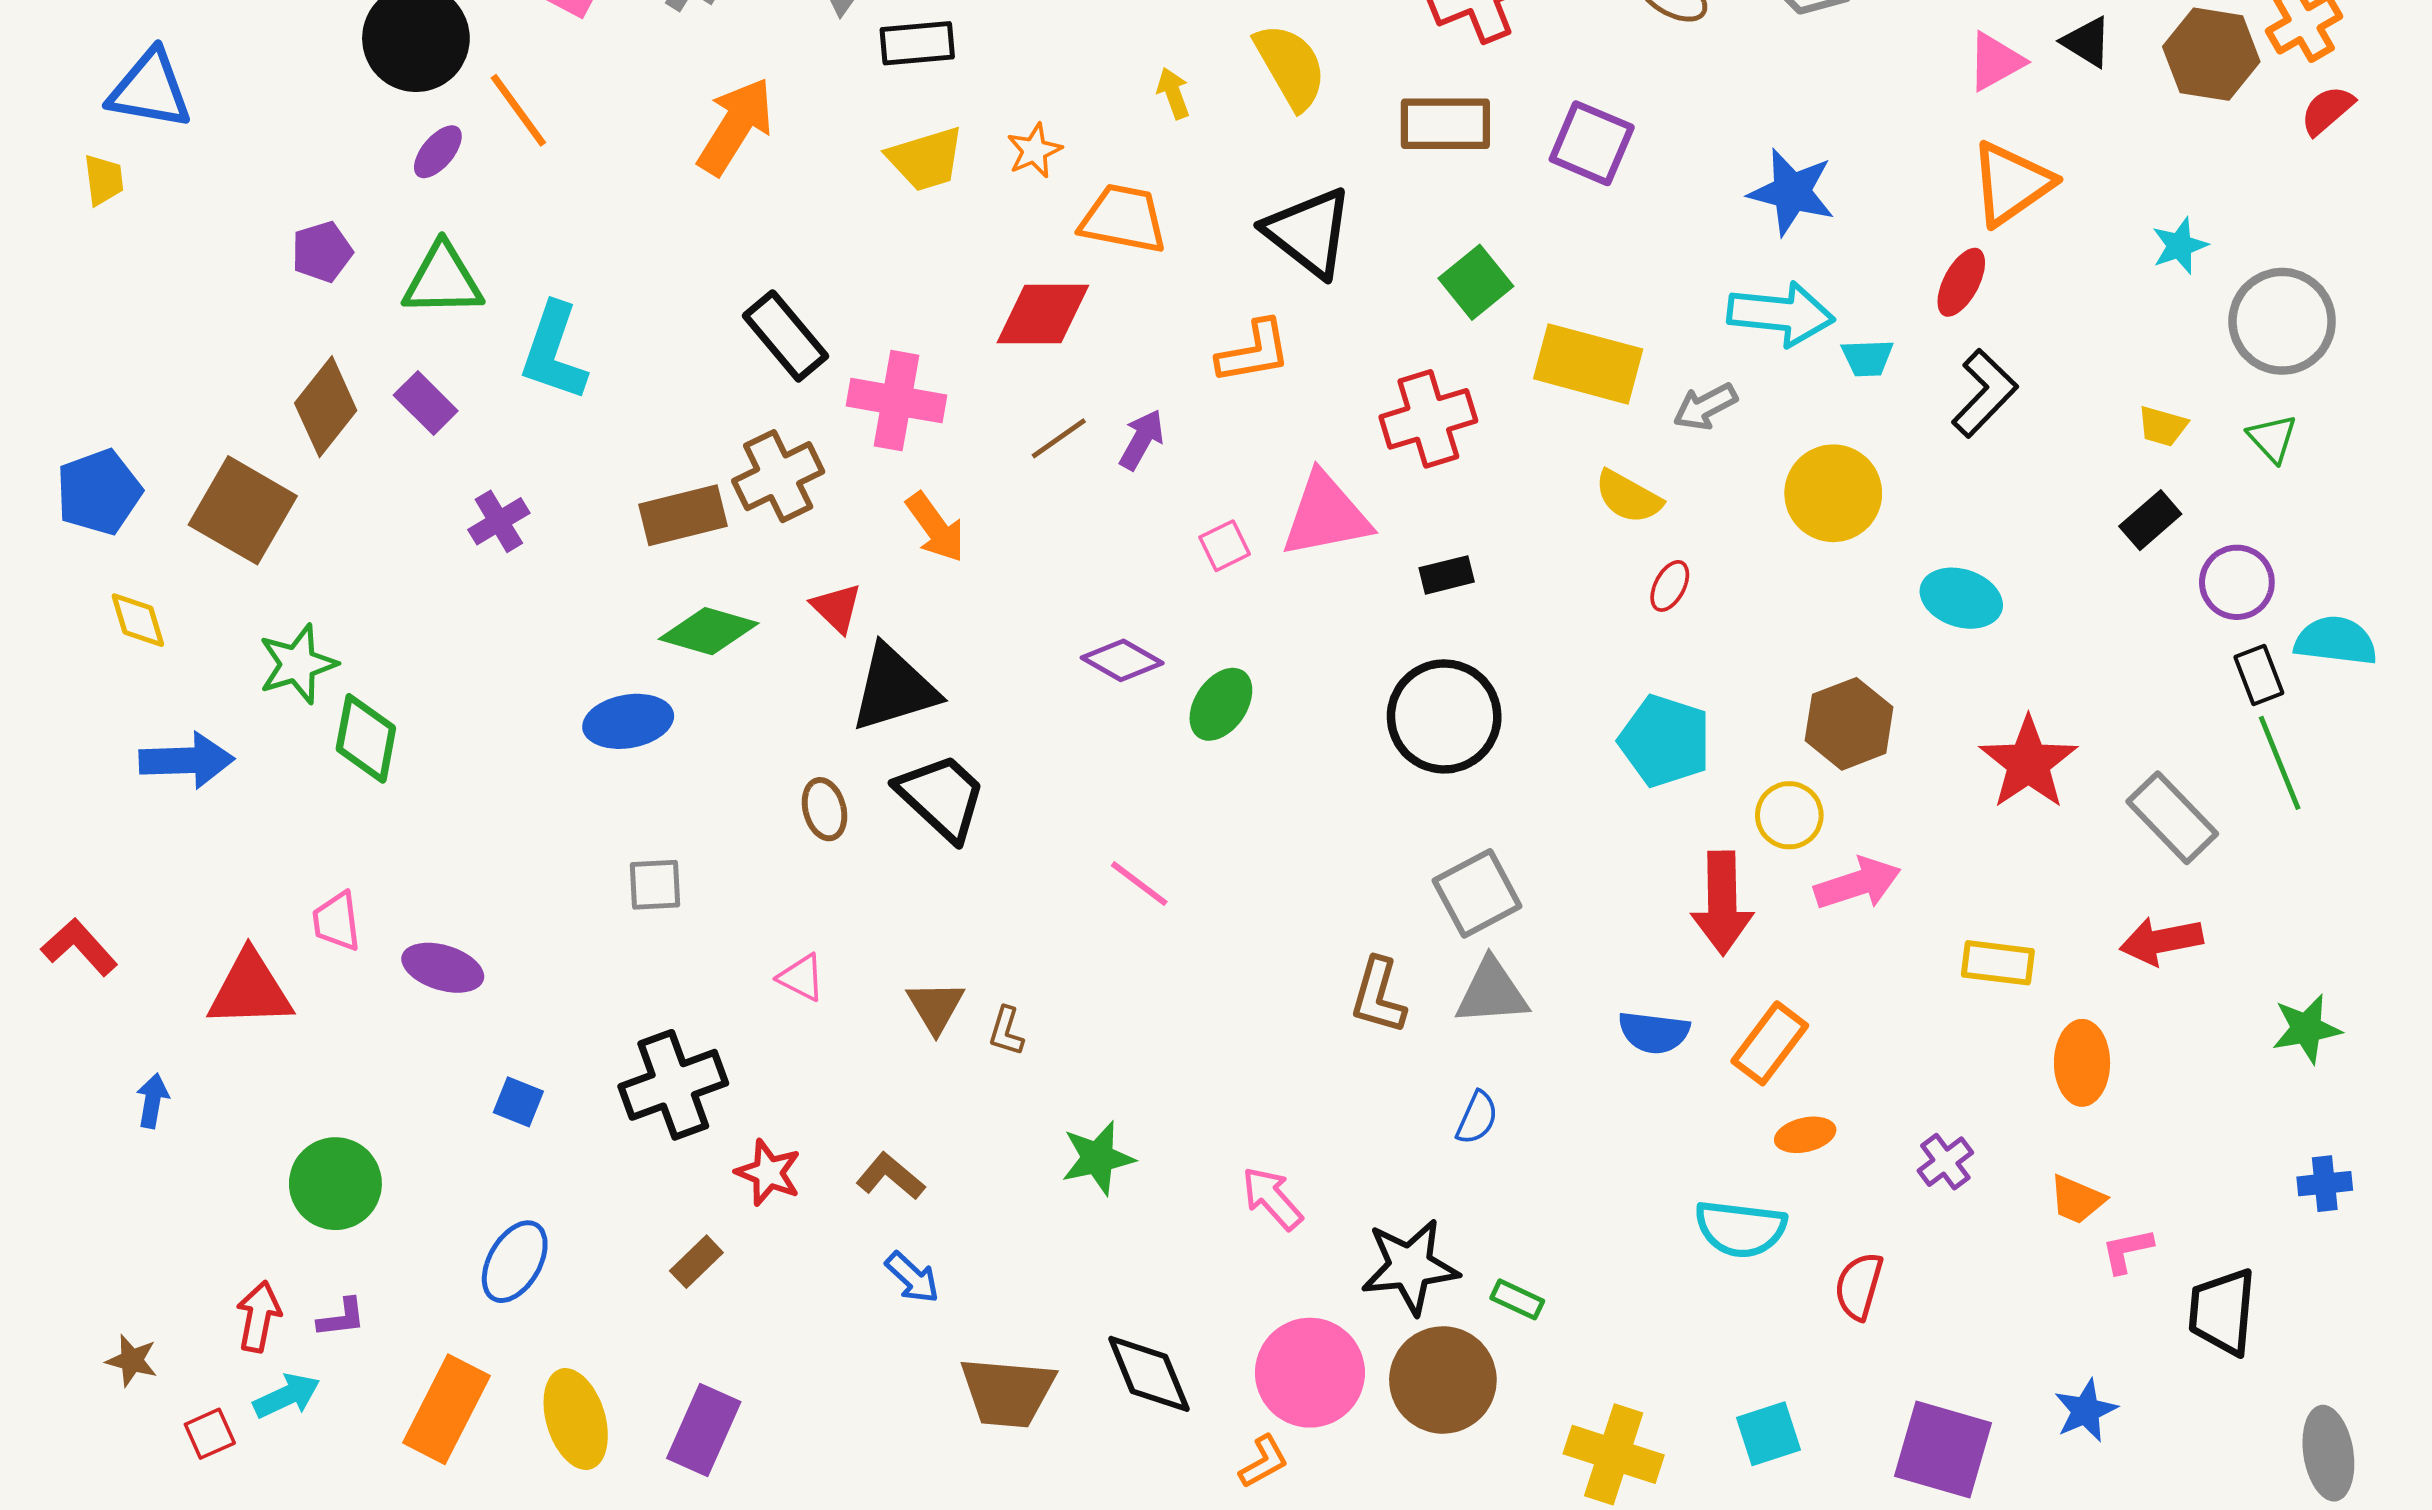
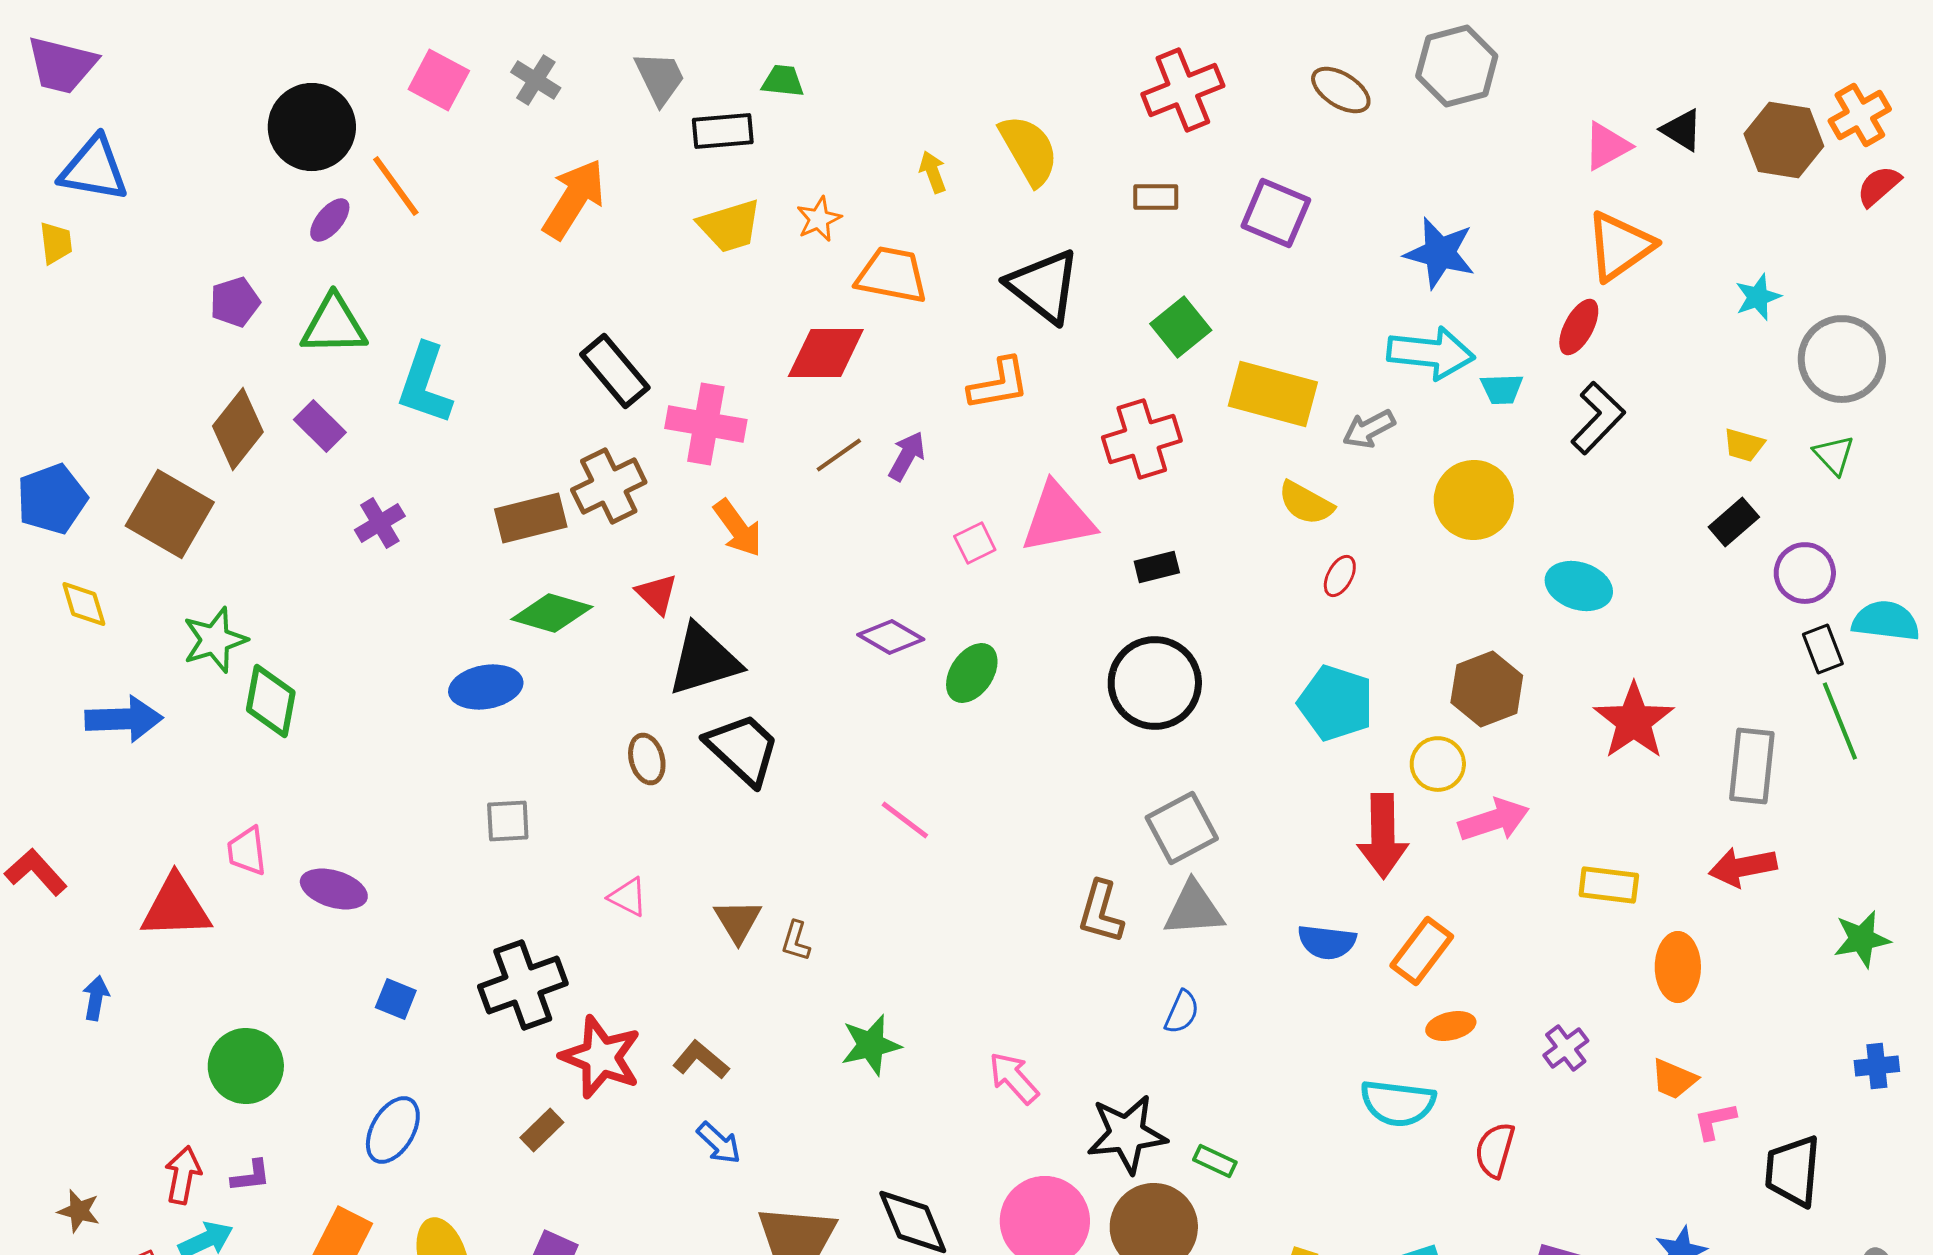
brown rectangle: (1445, 124) -> (1156, 197), size x0.6
gray rectangle: (2172, 818) -> (1752, 766), turned 50
red star: (768, 1173) -> (601, 1057), size x1.5

